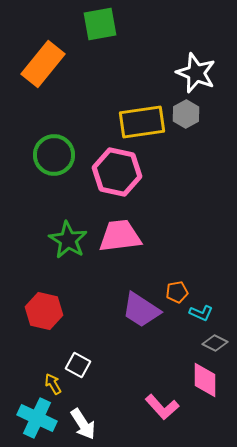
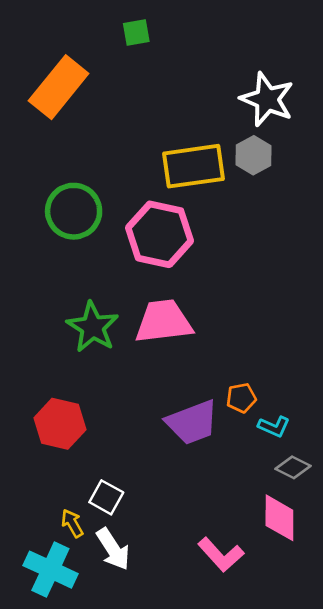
green square: (100, 24) -> (136, 33), size x0.6
purple trapezoid: (141, 310) -> (192, 422), turned -54
white arrow: (83, 424) -> (113, 549), moved

